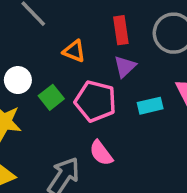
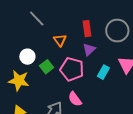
orange triangle: (74, 51) -> (60, 40), turned 32
cyan rectangle: (150, 106) -> (103, 72), turned -48

